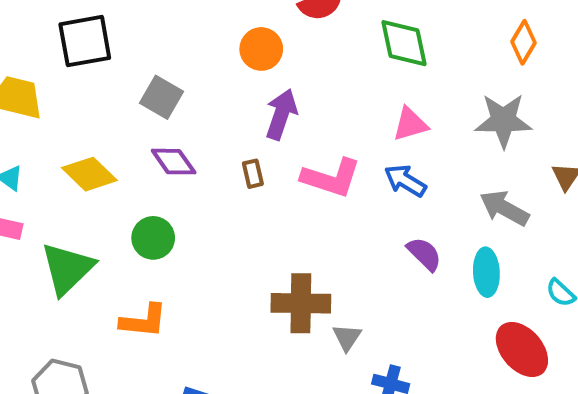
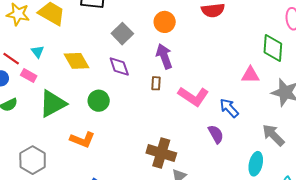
green diamond: (404, 43) -> (273, 48), moved
orange circle: (261, 49) -> (165, 22), moved
purple arrow: (281, 114) -> (164, 56), moved, turned -55
pink triangle: (410, 124) -> (250, 75), moved
purple semicircle: (424, 254) -> (216, 134), moved

